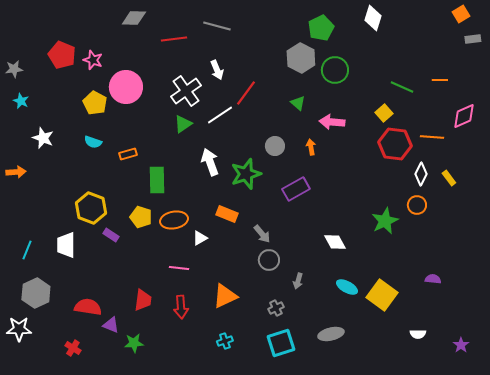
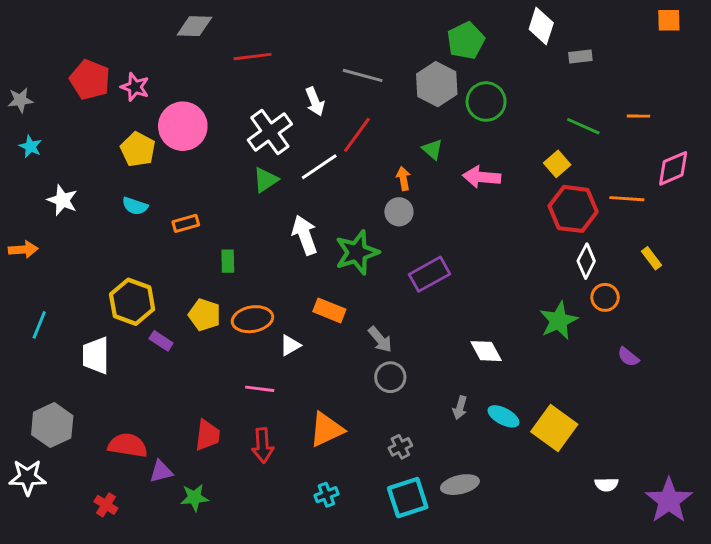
orange square: (461, 14) -> (669, 20), turned 30
gray line: (217, 26) -> (363, 75), moved
gray rectangle: (473, 39) -> (580, 57), moved
orange arrow: (311, 147) -> (403, 178), moved
white diamond: (421, 174) -> (586, 261), moved
green rectangle: (157, 180) -> (228, 261), size x0.6
cyan line: (27, 250) -> (39, 325), moved
purple semicircle: (433, 279) -> (628, 357), moved, turned -147
gray arrow: (298, 281) -> (460, 408), moved
purple triangle: (111, 325) -> (161, 471), turned -36
gray ellipse: (331, 334) -> (460, 485), moved
purple star: (461, 345) -> (669, 501), size x2.0

